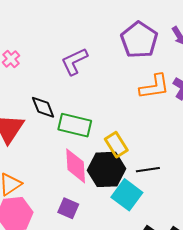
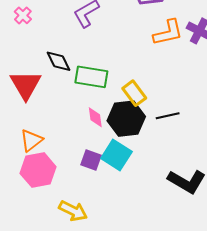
pink diamond: (76, 166) -> (95, 117), size x0.6
cyan square: (127, 195) -> (116, 155), moved

